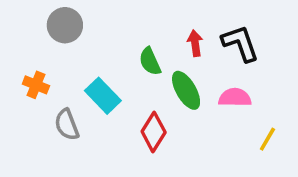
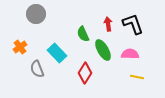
orange cross: (36, 85) -> (20, 47), turned 32
yellow line: (267, 139) -> (137, 77), moved, turned 72

